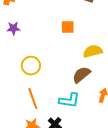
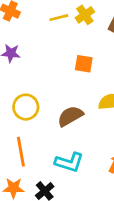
brown semicircle: (81, 75) -> (70, 116), moved

